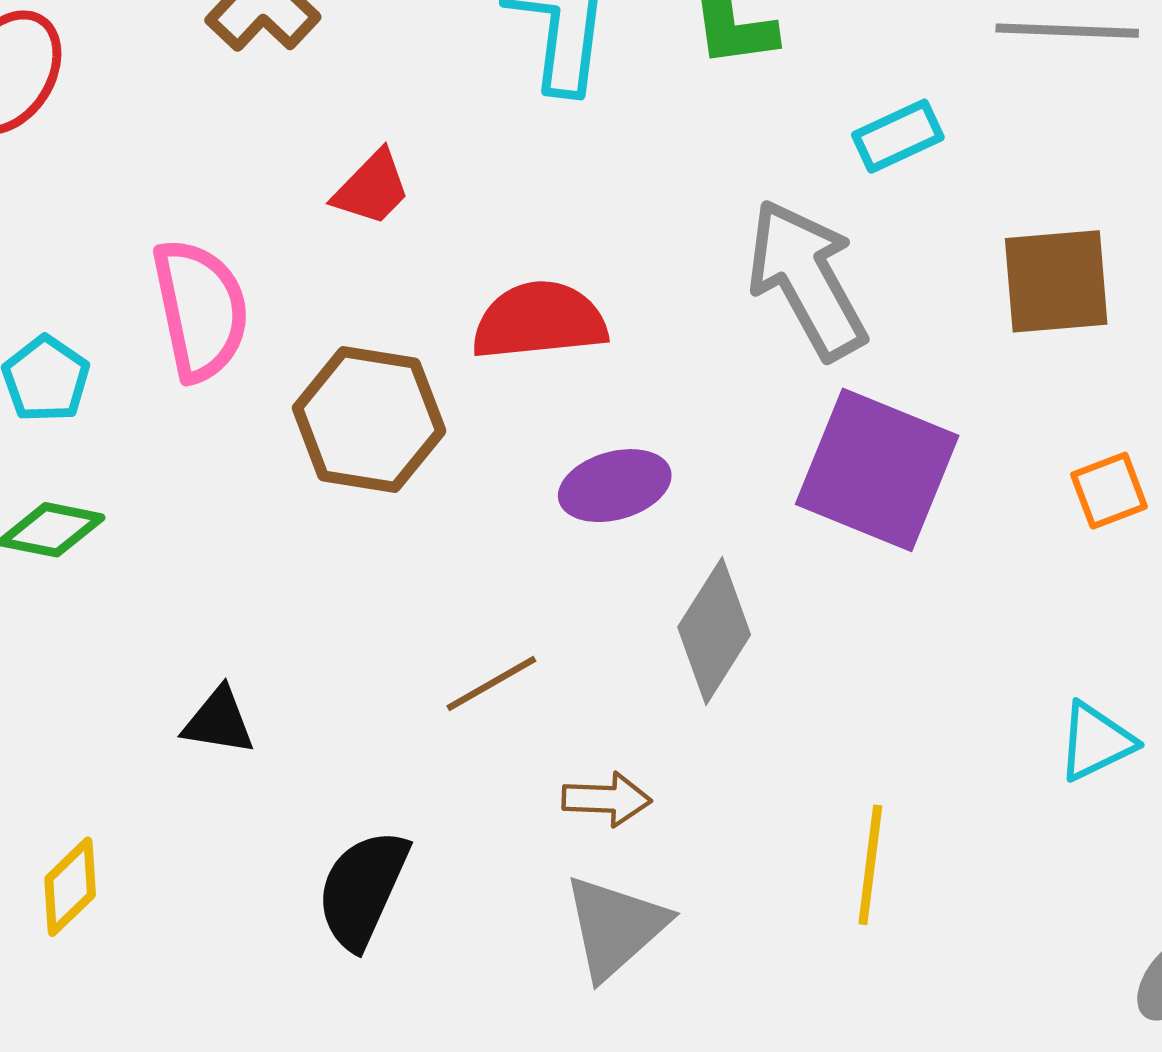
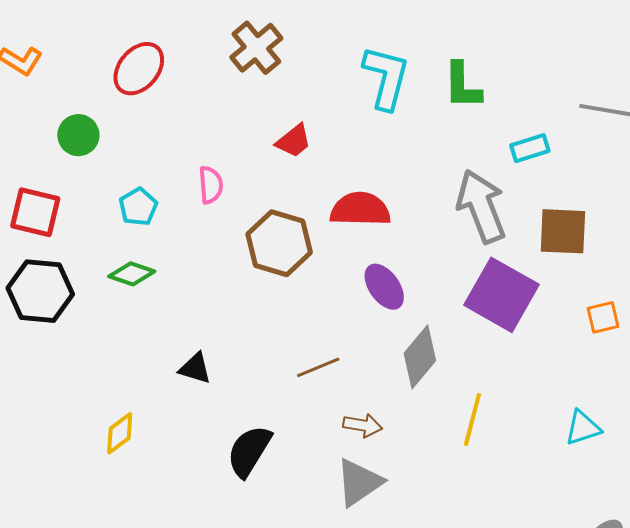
brown square: (1056, 281) -> (563, 231), moved
pink semicircle: (200, 310) -> (211, 185), size x0.6
purple ellipse: (615, 486) -> (384, 287), turned 63
yellow line: (870, 865) -> (472, 420), moved

